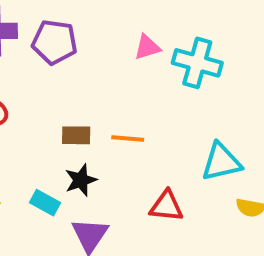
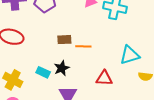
brown rectangle: (76, 135) -> (64, 40), moved
cyan rectangle: (45, 203) -> (43, 72), moved

